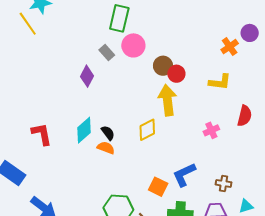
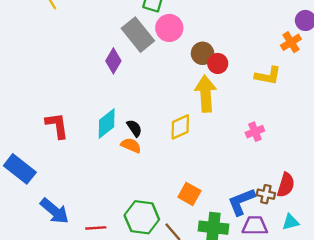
orange cross: (230, 47) -> (291, 42), moved
gray rectangle: (107, 53) -> (138, 35), size x1.8
red semicircle: (245, 116) -> (286, 185), moved
blue L-shape: (184, 175) -> (241, 202), moved

